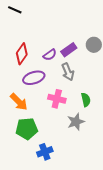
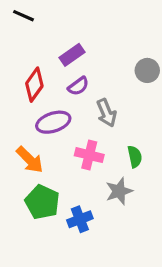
purple rectangle: (69, 50) -> (72, 55), moved
green pentagon: (27, 129) -> (42, 202), turned 30
blue cross: (45, 152) -> (80, 219), moved

